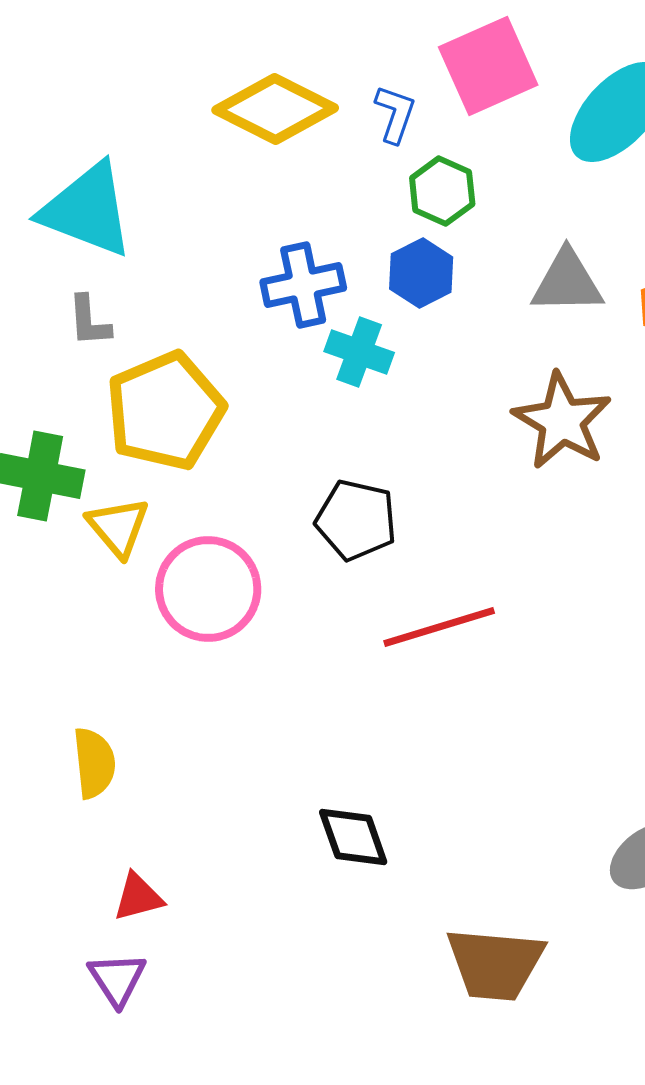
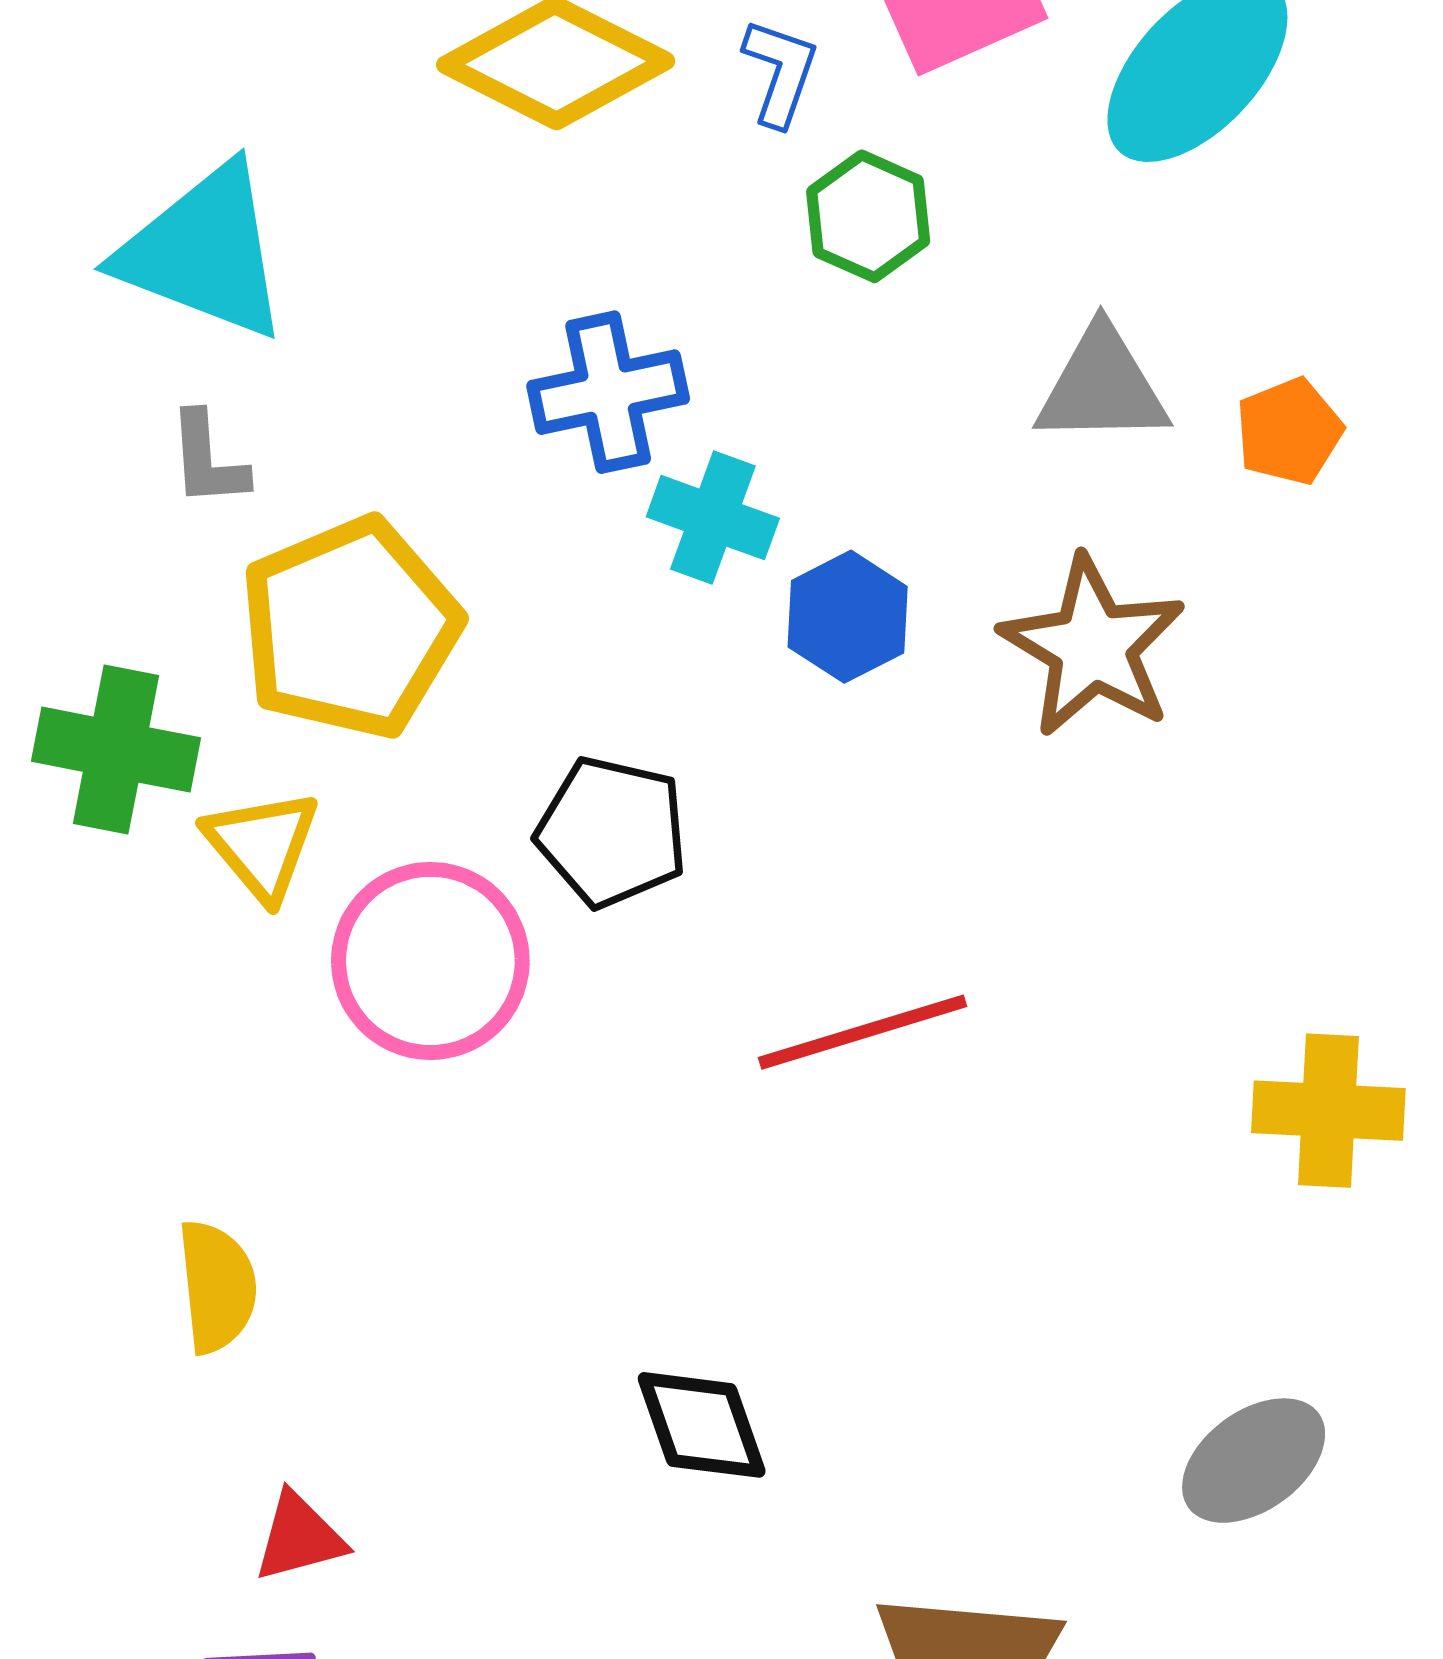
blue hexagon: (421, 273) -> (848, 617), moved
black pentagon: (356, 520) -> (612, 832), moved

